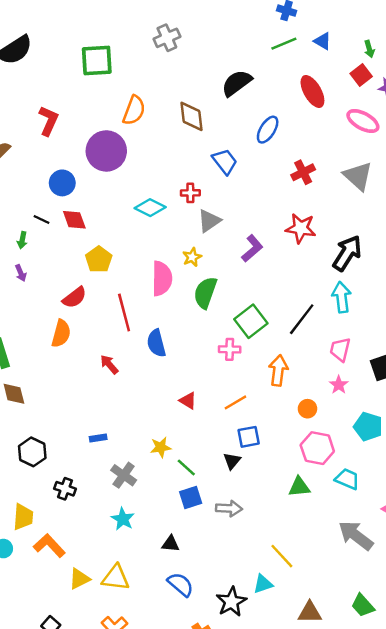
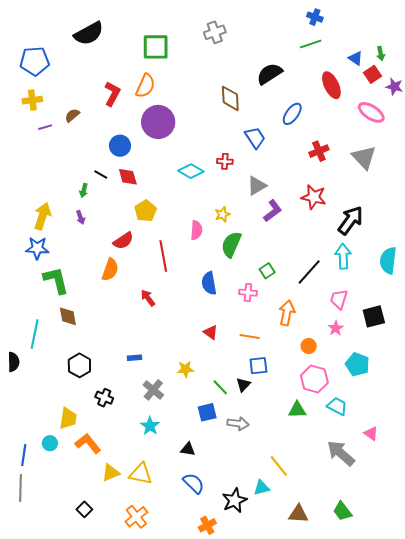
blue triangle: (323, 41) -> (356, 58), moved
orange semicircle: (134, 110) -> (145, 86), moved
gray triangle: (209, 221) -> (257, 186), moved
pink semicircle: (162, 278) -> (196, 230), size x0.7
green square: (251, 321) -> (267, 271), size x0.6
blue semicircle: (156, 343) -> (209, 283), moved
orange line: (235, 402) -> (250, 337), turned 36
green line: (186, 468) -> (220, 387), moved

